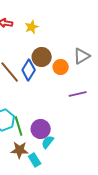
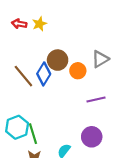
yellow star: (32, 27) -> (39, 24), moved
purple circle: (41, 129) -> (92, 137), moved

